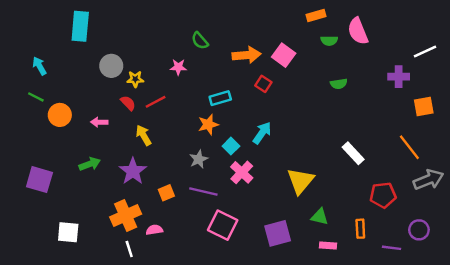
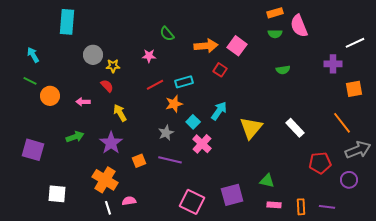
orange rectangle: (316, 16) -> (275, 13), moved
red line: (156, 102) -> (155, 85), moved
yellow triangle: (300, 181) -> (251, 128), moved
orange cross: (126, 216) -> (105, 180), turned -35
pink square: (223, 225) -> (192, 202), moved
orange rectangle: (360, 229) -> (301, 207), moved
pink semicircle: (154, 230) -> (129, 201), moved
purple circle: (419, 230) -> (349, 180), moved

